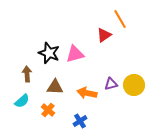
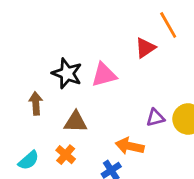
orange arrow: (87, 93) -> (130, 146), moved
cyan semicircle: (22, 101) -> (29, 160), moved

